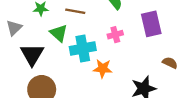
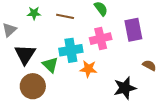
green triangle: (59, 33) -> (50, 65), moved
pink cross: (115, 35) -> (101, 39), size x1.5

